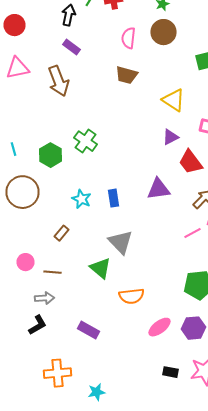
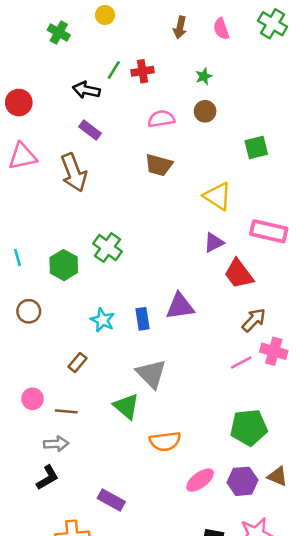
black arrow: (68, 15) -> (86, 90), turned -90
brown circle: (164, 32) -> (205, 111), size x0.7
pink semicircle: (128, 38) -> (161, 119), turned 75
purple triangle: (158, 189) -> (180, 306), moved
brown circle: (22, 192) -> (29, 311), size x0.6
purple rectangle: (88, 330) -> (111, 500), moved

